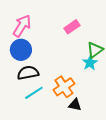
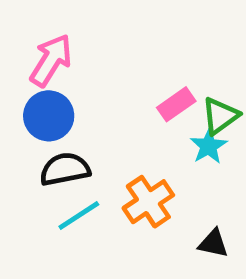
pink rectangle: (72, 27) -> (176, 104), moved
black triangle: (75, 105) -> (213, 243), moved

